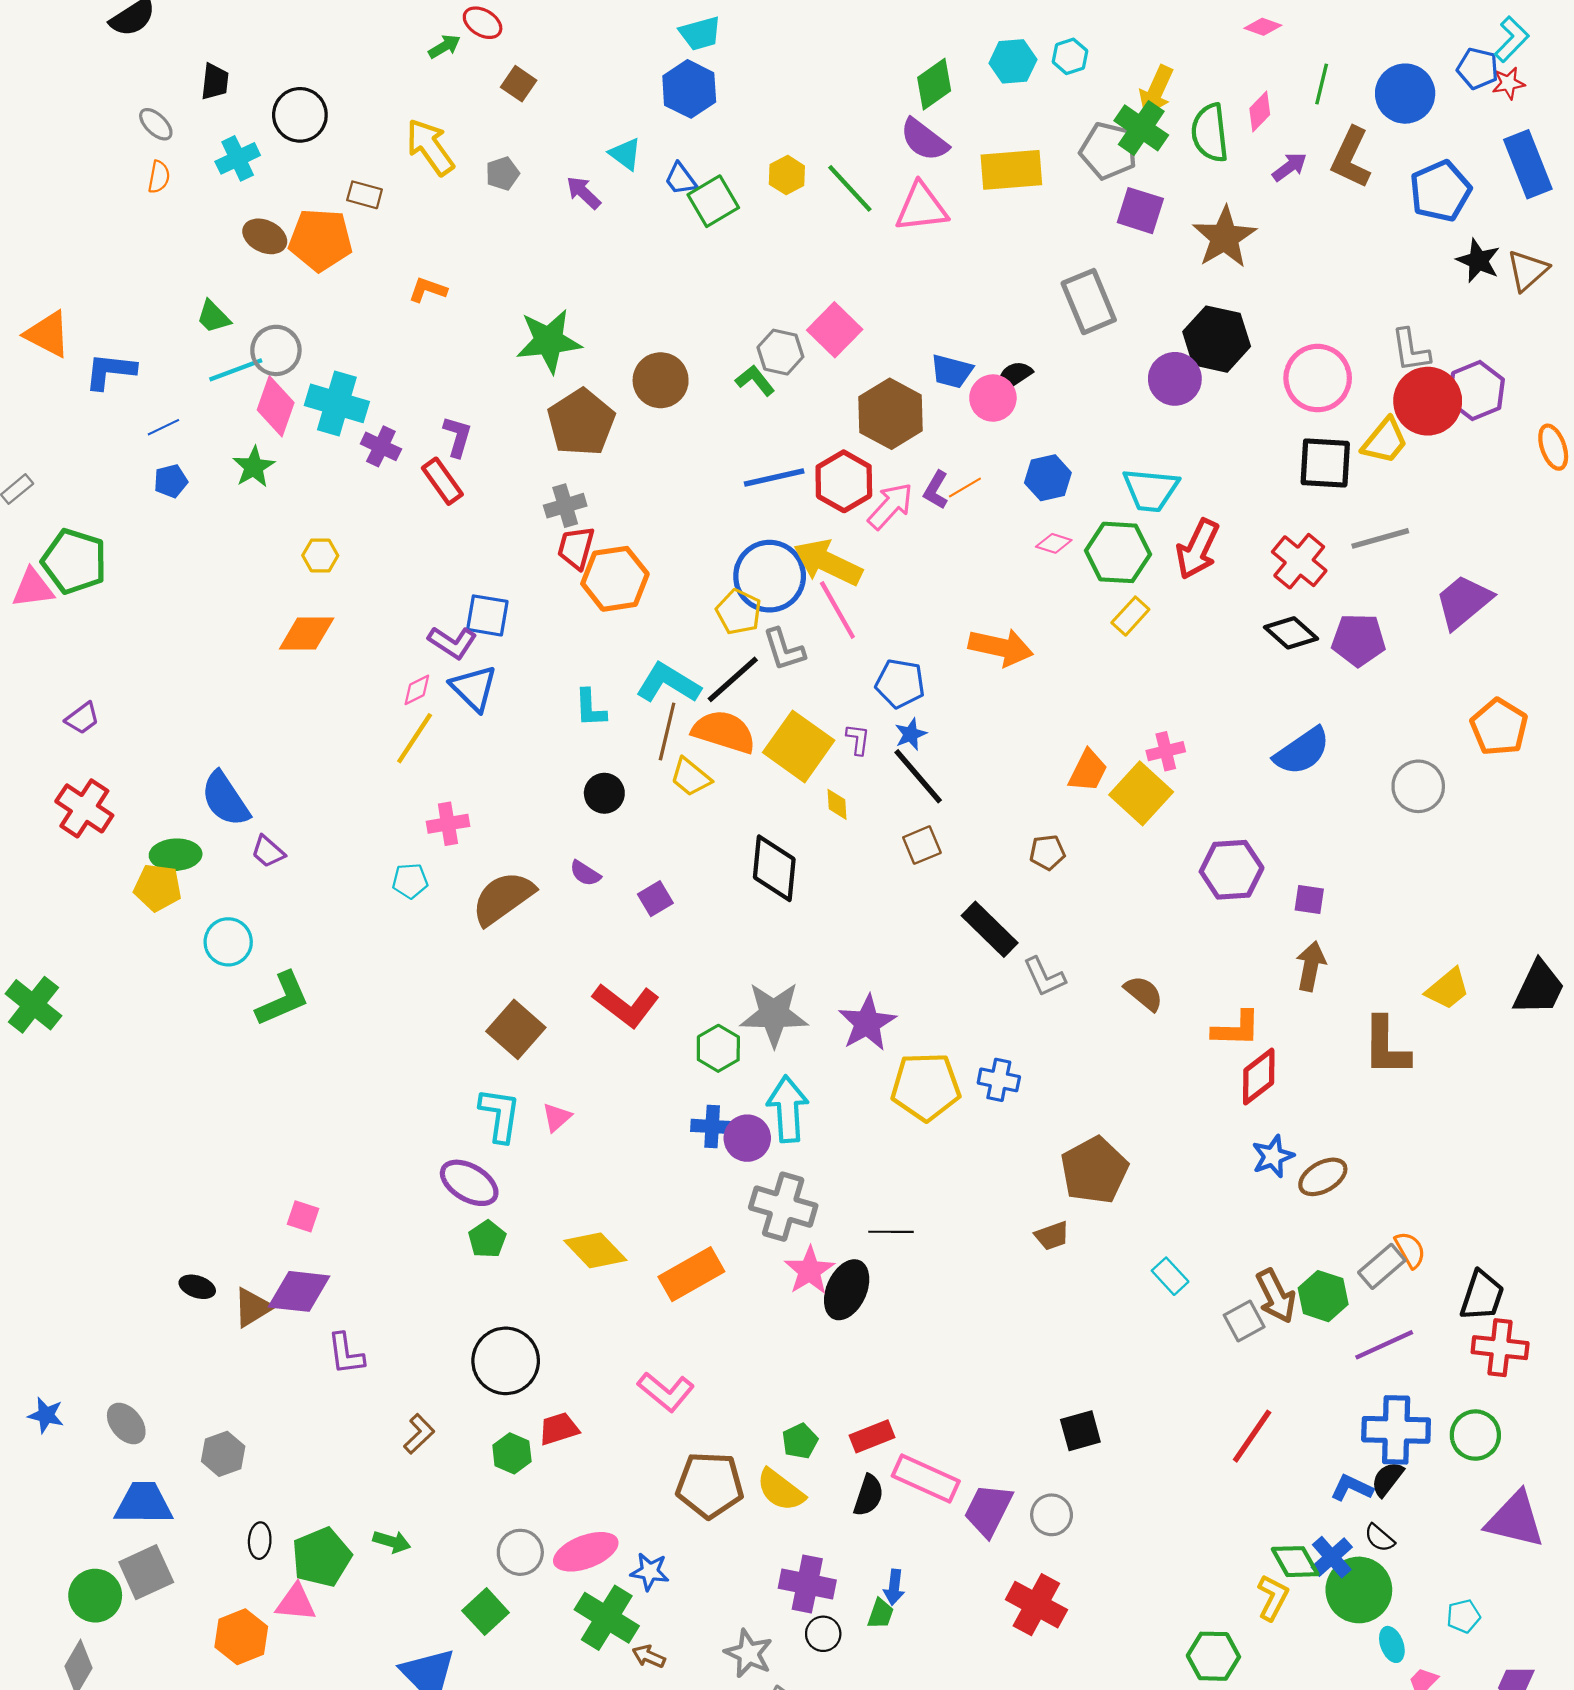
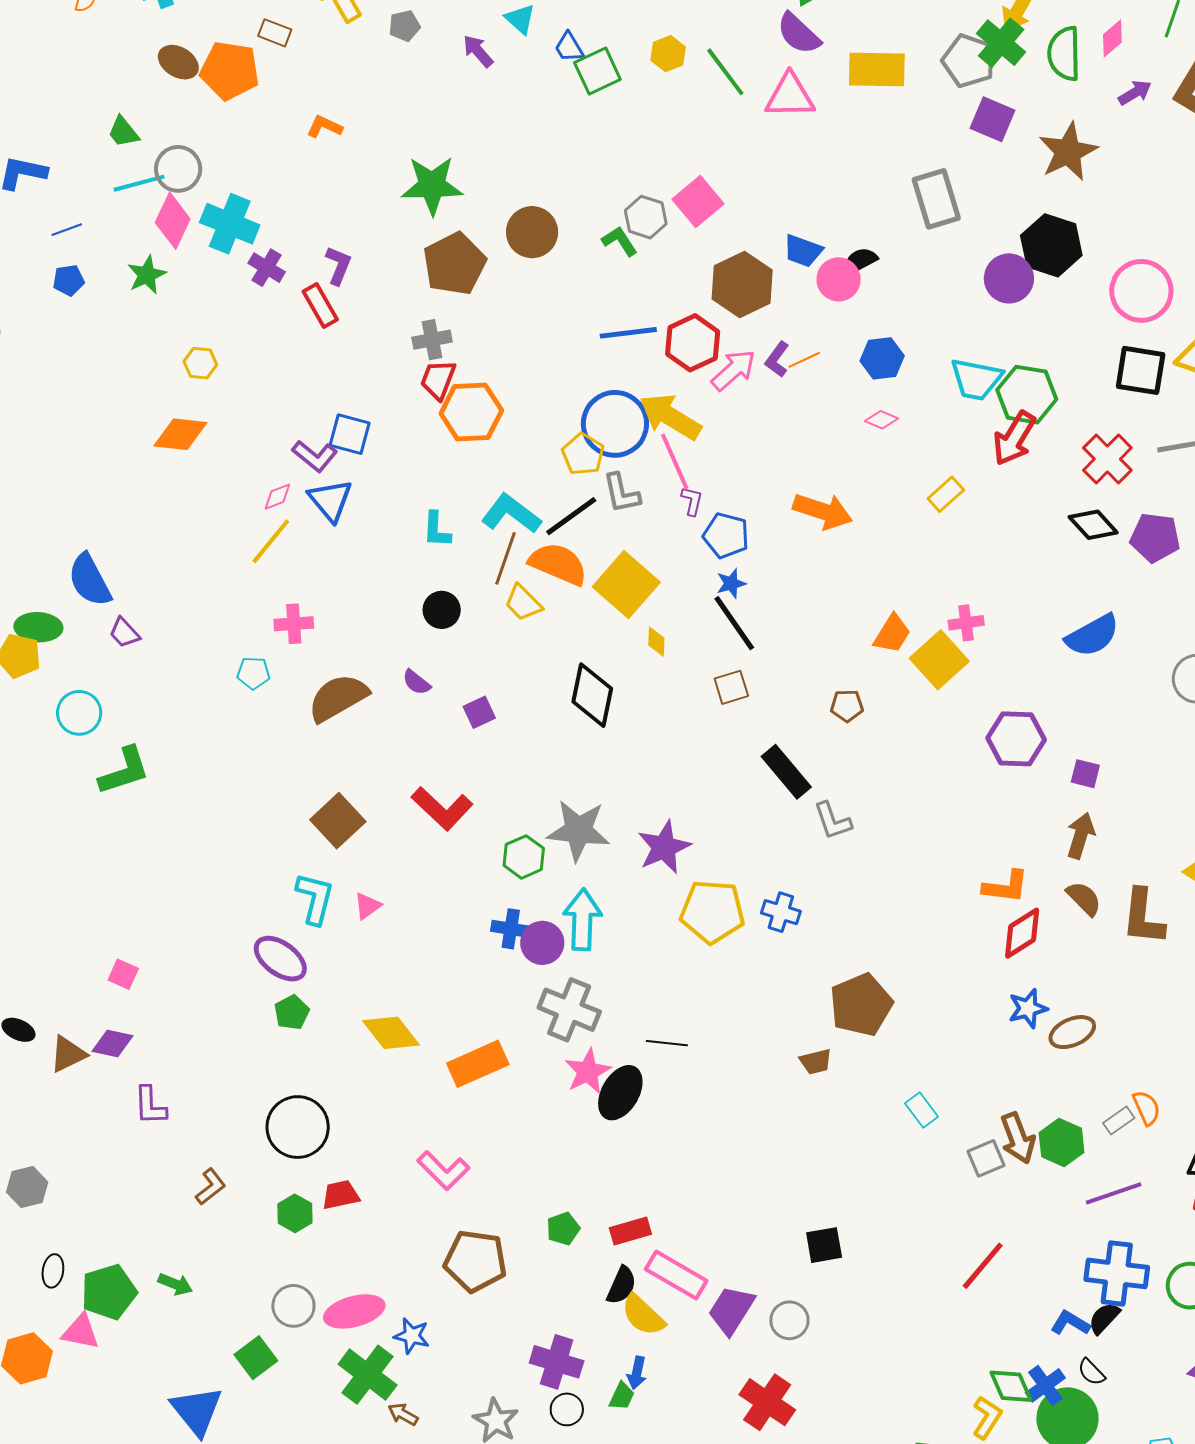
green hexagon: (1118, 552) -> (1027, 395), moved
purple L-shape: (858, 739) -> (692, 501), moved
brown semicircle: (1144, 993) -> (1084, 898), moved
gray rectangle: (1382, 1266) -> (1119, 1120), size x0.7
purple diamond: (299, 1291) -> (113, 1044), size x0.7
yellow semicircle: (781, 1490) -> (643, 1315), moved

